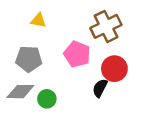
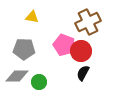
red circle: (114, 69) -> (81, 51), moved

